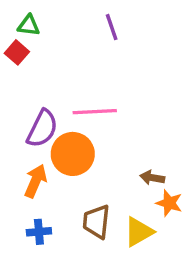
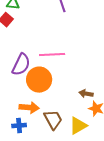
orange arrow: (36, 181) -> (29, 108), moved, turned 72
brown trapezoid: (96, 222) -> (53, 120), turned 145

